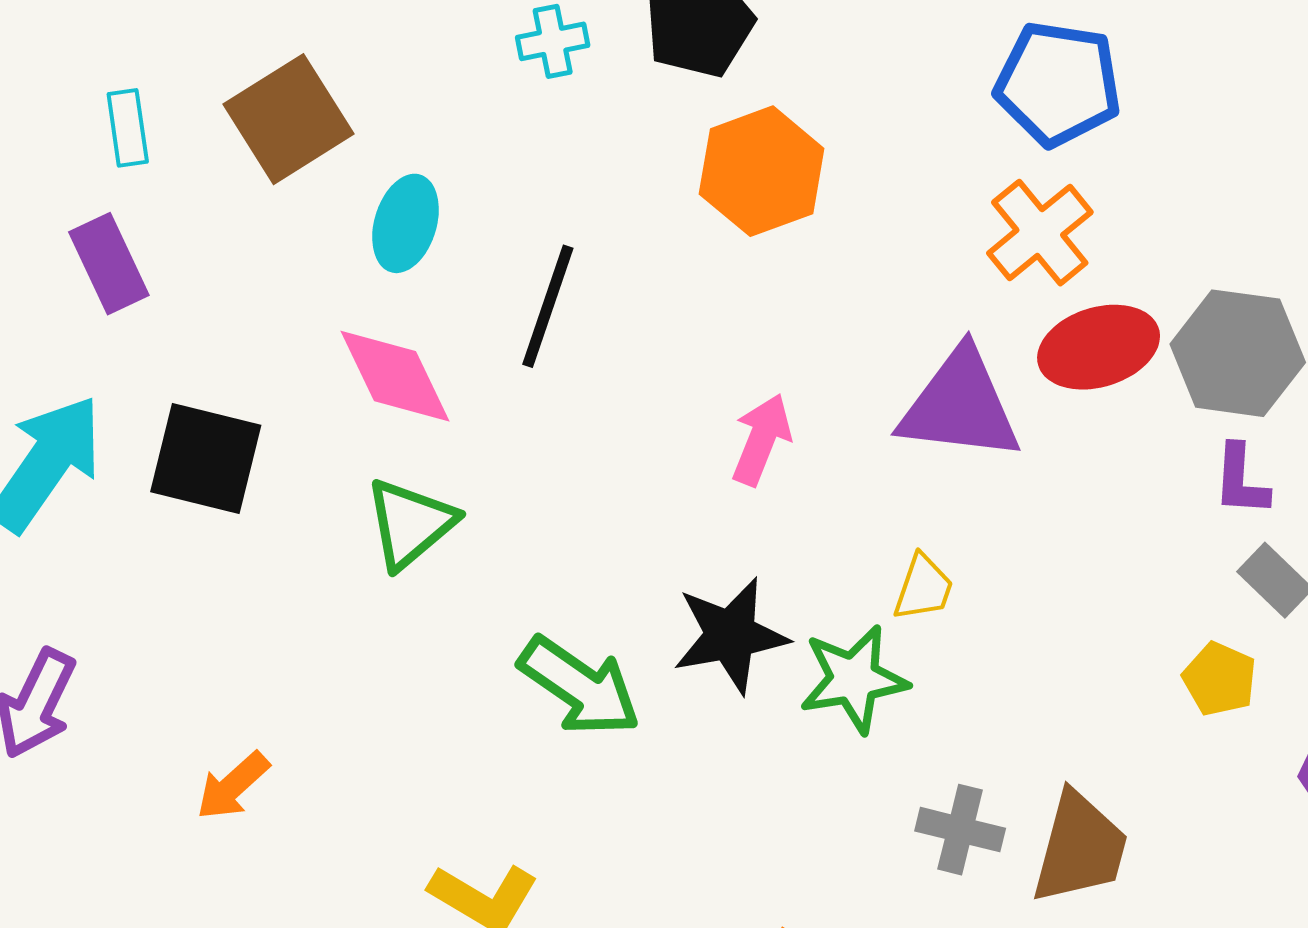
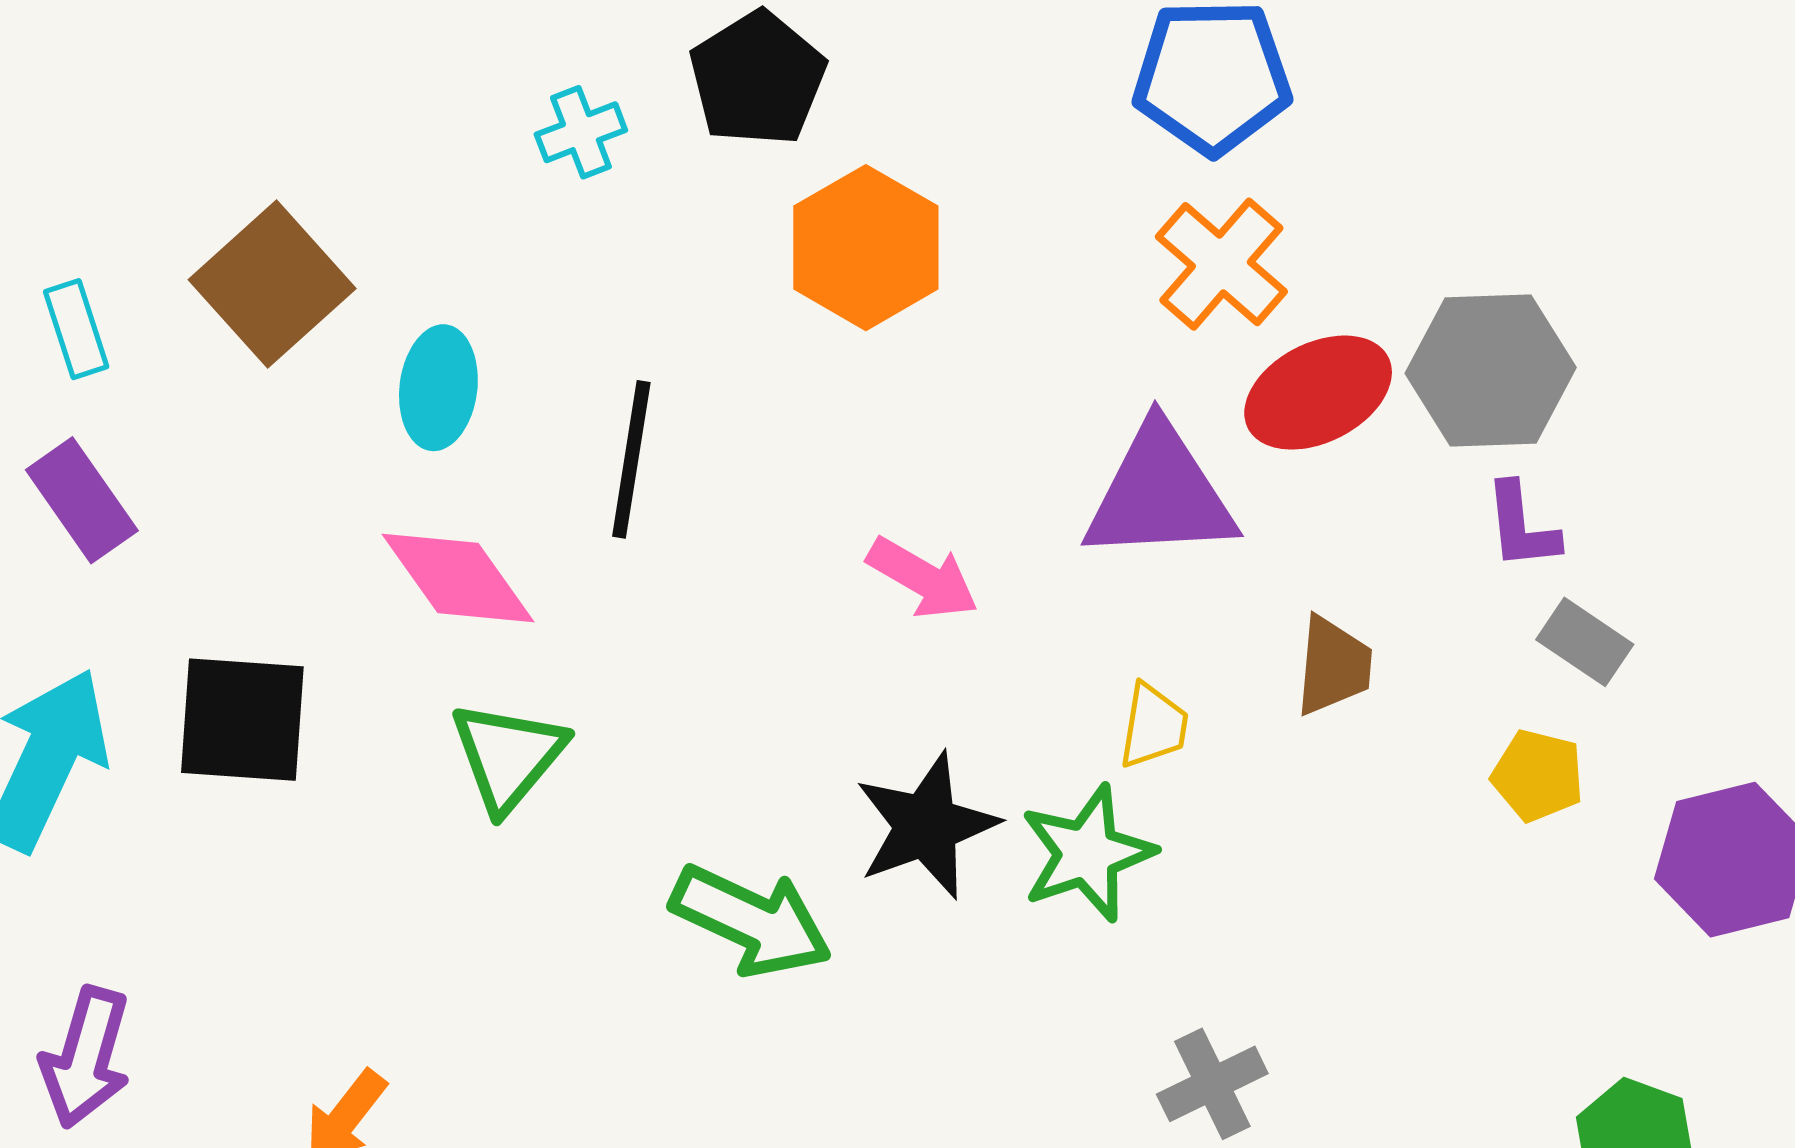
pink arrow: (761, 440) -> (923, 578), turned 108
gray cross: (960, 830) -> (1212, 1084), moved, turned -30
brown trapezoid: (1080, 848) -> (1333, 666), moved, size x0.7

